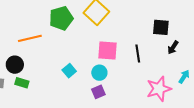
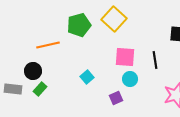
cyan circle: (99, 73) -> (130, 79), moved
green rectangle: (22, 83) -> (40, 89), turned -64

